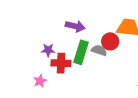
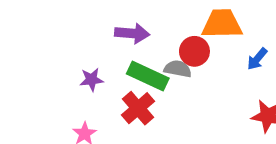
green rectangle: (81, 52) -> (148, 76), turned -75
red cross: (61, 63) -> (138, 108), moved, turned -36

